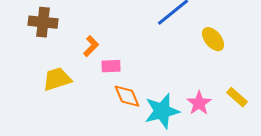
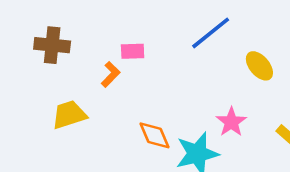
pink rectangle: (111, 66) -> (133, 51), moved
pink star: (199, 103) -> (231, 122), moved

